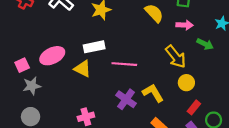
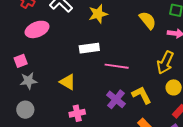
pink ellipse: (52, 56) -> (37, 29), moved
yellow arrow: (176, 57) -> (165, 62), turned 60
yellow triangle: (83, 69) -> (68, 82), moved

